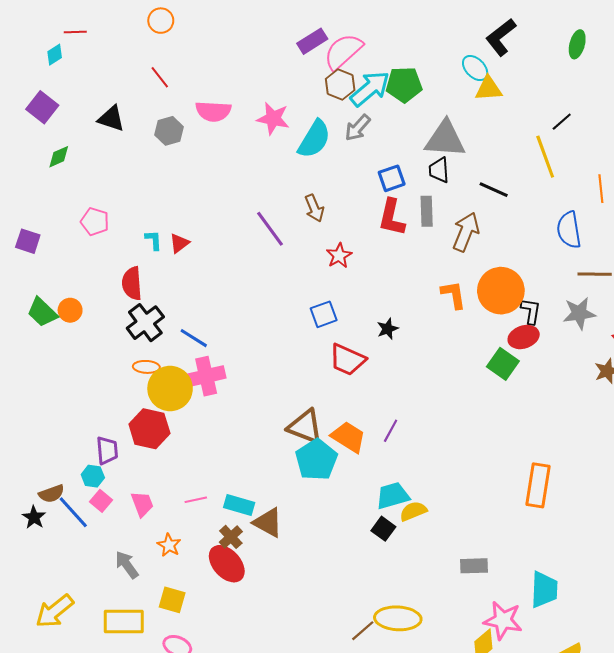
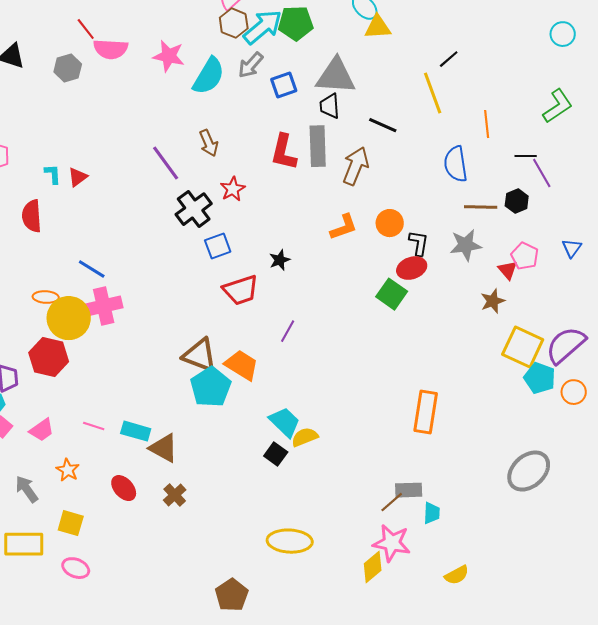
red line: (160, 77) -> (86, 29), moved
blue square: (392, 178) -> (284, 85), moved
gray rectangle: (427, 211) -> (318, 146), size x1.4
orange circle: (501, 291) -> (390, 223), size x0.6
orange L-shape: (453, 295) -> (344, 227), turned 80
black cross: (145, 323) -> (194, 209), moved
red trapezoid: (347, 360) -> (241, 290), turned -42
purple line: (391, 431) -> (288, 331), moved
cyan trapezoid: (393, 496) -> (285, 422), turned 60
pink line: (196, 500) -> (94, 426), turned 30
pink trapezoid: (142, 504) -> (42, 430), turned 76
brown cross: (231, 537) -> (175, 495), moved
red ellipse: (227, 564) -> (124, 488), size x0.7
gray rectangle: (474, 566) -> (409, 490), moved
cyan trapezoid: (544, 589) -> (432, 513), size x0.6
brown line: (363, 631) -> (392, 502), moved

